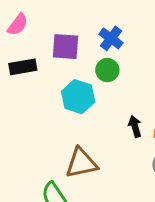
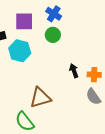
cyan hexagon: (78, 97) -> (20, 51), moved

